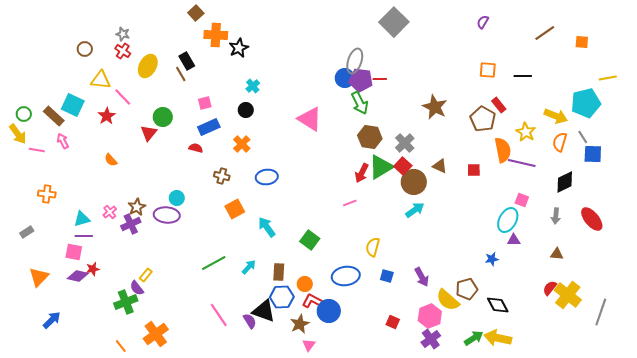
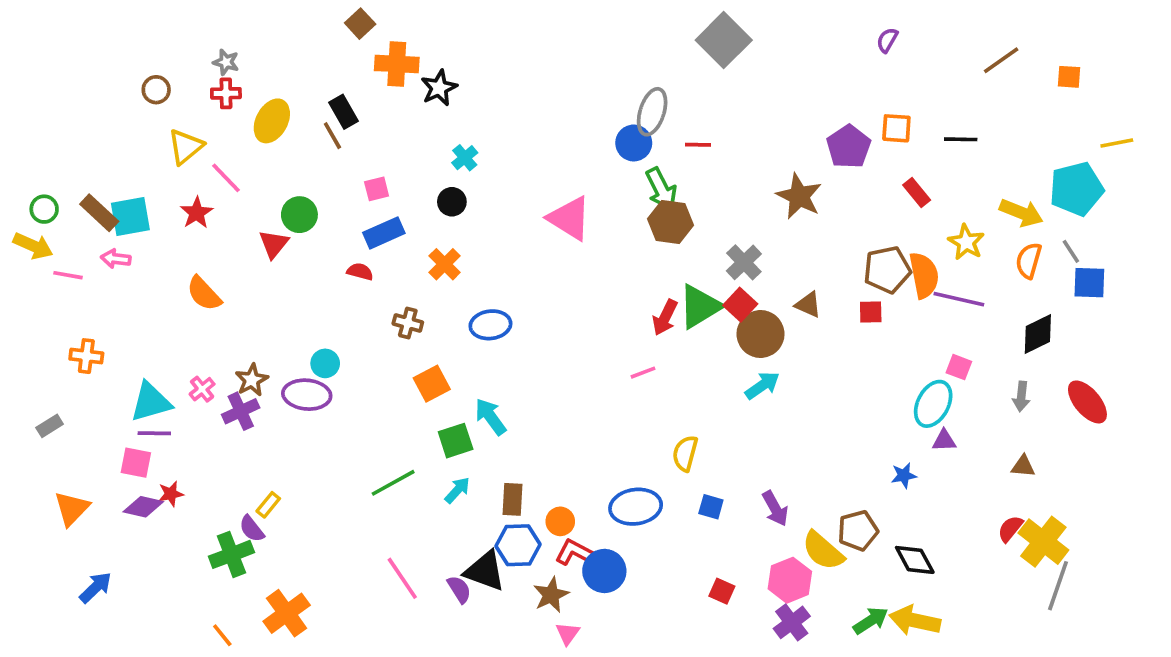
red cross: (123, 51) -> (226, 93), turned -35
yellow triangle: (101, 80) -> (186, 147), turned -45
purple pentagon: (361, 80) -> (849, 147), moved, turned 30
cyan square: (73, 105) -> (130, 216), moved, turned -35
brown pentagon: (483, 119) -> (887, 270), moved, turned 30
yellow arrow: (18, 134) -> (33, 246), turned -30
brown hexagon: (370, 137) -> (670, 222), moved
pink arrow: (63, 141) -> (116, 259), turned -56
orange semicircle: (111, 160) -> (204, 294), size x1.5
cyan triangle: (82, 219) -> (151, 402), size x1.4
green square: (310, 240) -> (456, 441), moved, turned 36
gray line: (601, 312) -> (1058, 586), moved

